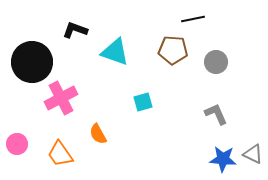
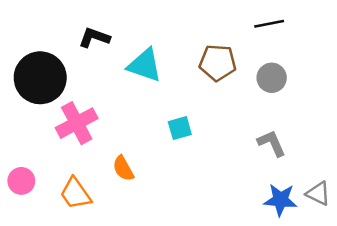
black line: (193, 19) -> (269, 24), moved

